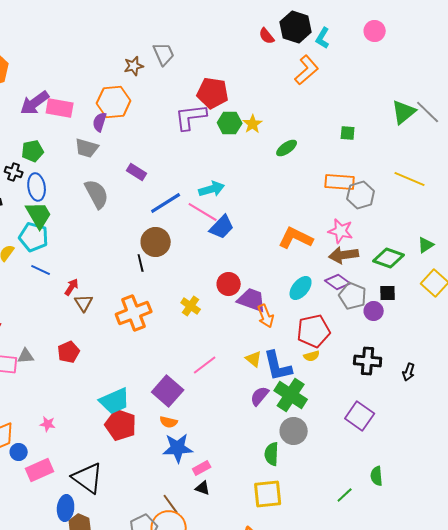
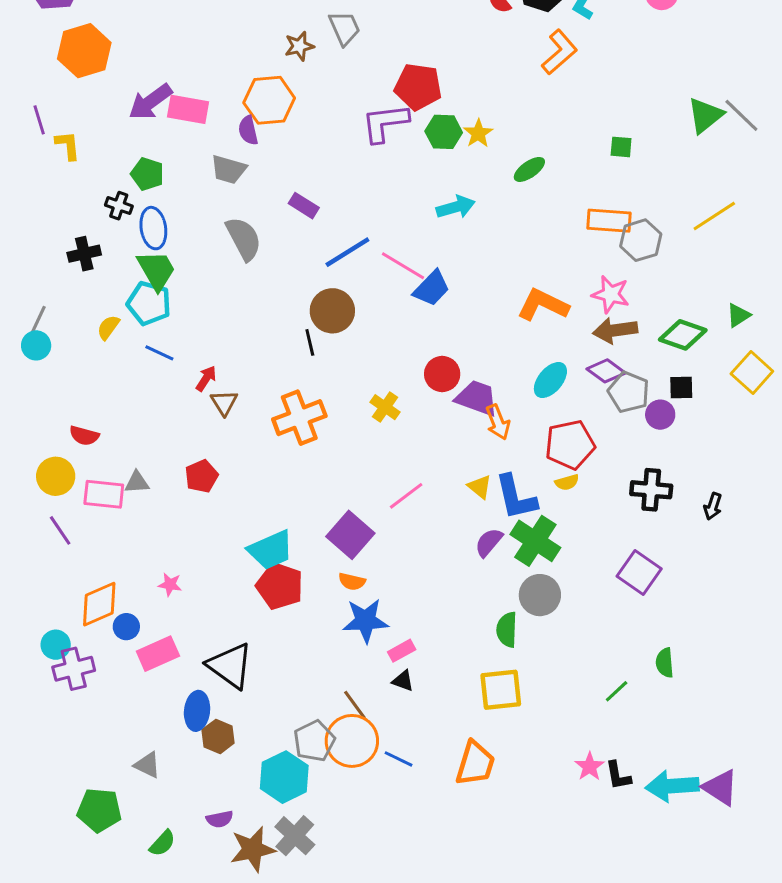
purple semicircle: (100, 122) -> (248, 130), turned -30
green pentagon: (33, 151) -> (147, 174), turned 30
yellow line: (410, 179) -> (714, 216), turned -56
cyan arrow: (212, 189) -> (456, 207), moved

